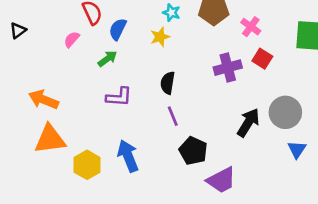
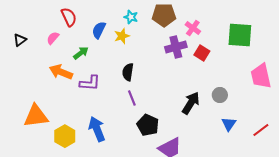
blue semicircle: (118, 29) -> (99, 30), moved
black triangle: (18, 30) -> (20, 40), moved
purple cross: (228, 68) -> (176, 47), moved
orange arrow: (44, 100) -> (61, 72), moved
gray circle: (285, 112) -> (220, 95), size x0.6

